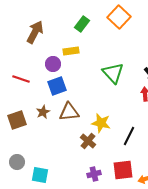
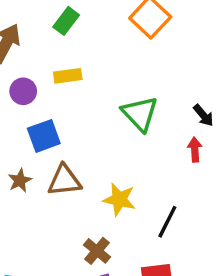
green rectangle: (82, 24) -> (66, 21), moved
purple circle: (53, 64) -> (23, 91), moved
brown cross: (88, 141) -> (97, 251), moved

